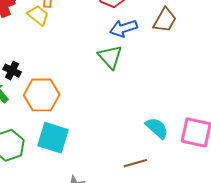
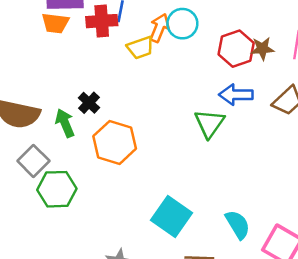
yellow trapezoid: (38, 15) -> (140, 48), turned 105
cyan square: (53, 138) -> (171, 217), moved

